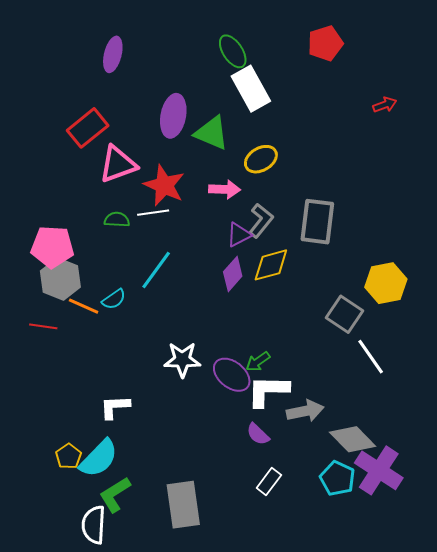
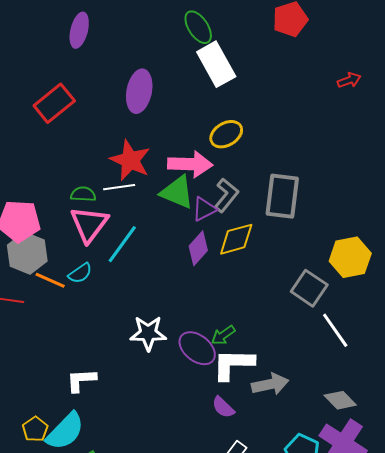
green triangle: (212, 133) -> (177, 192), moved
pink triangle: (118, 164) -> (89, 224), moved, turned -33
pink arrow: (225, 189) -> (190, 164), size x1.4
gray diamond: (353, 439) -> (340, 400), moved, size x0.7

